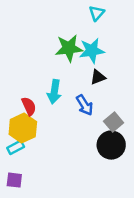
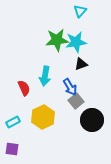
gray square: (114, 122) -> (76, 101), moved
yellow hexagon: (23, 128) -> (43, 117), moved

